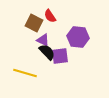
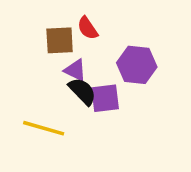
brown square: (34, 23) -> (60, 40), turned -30

